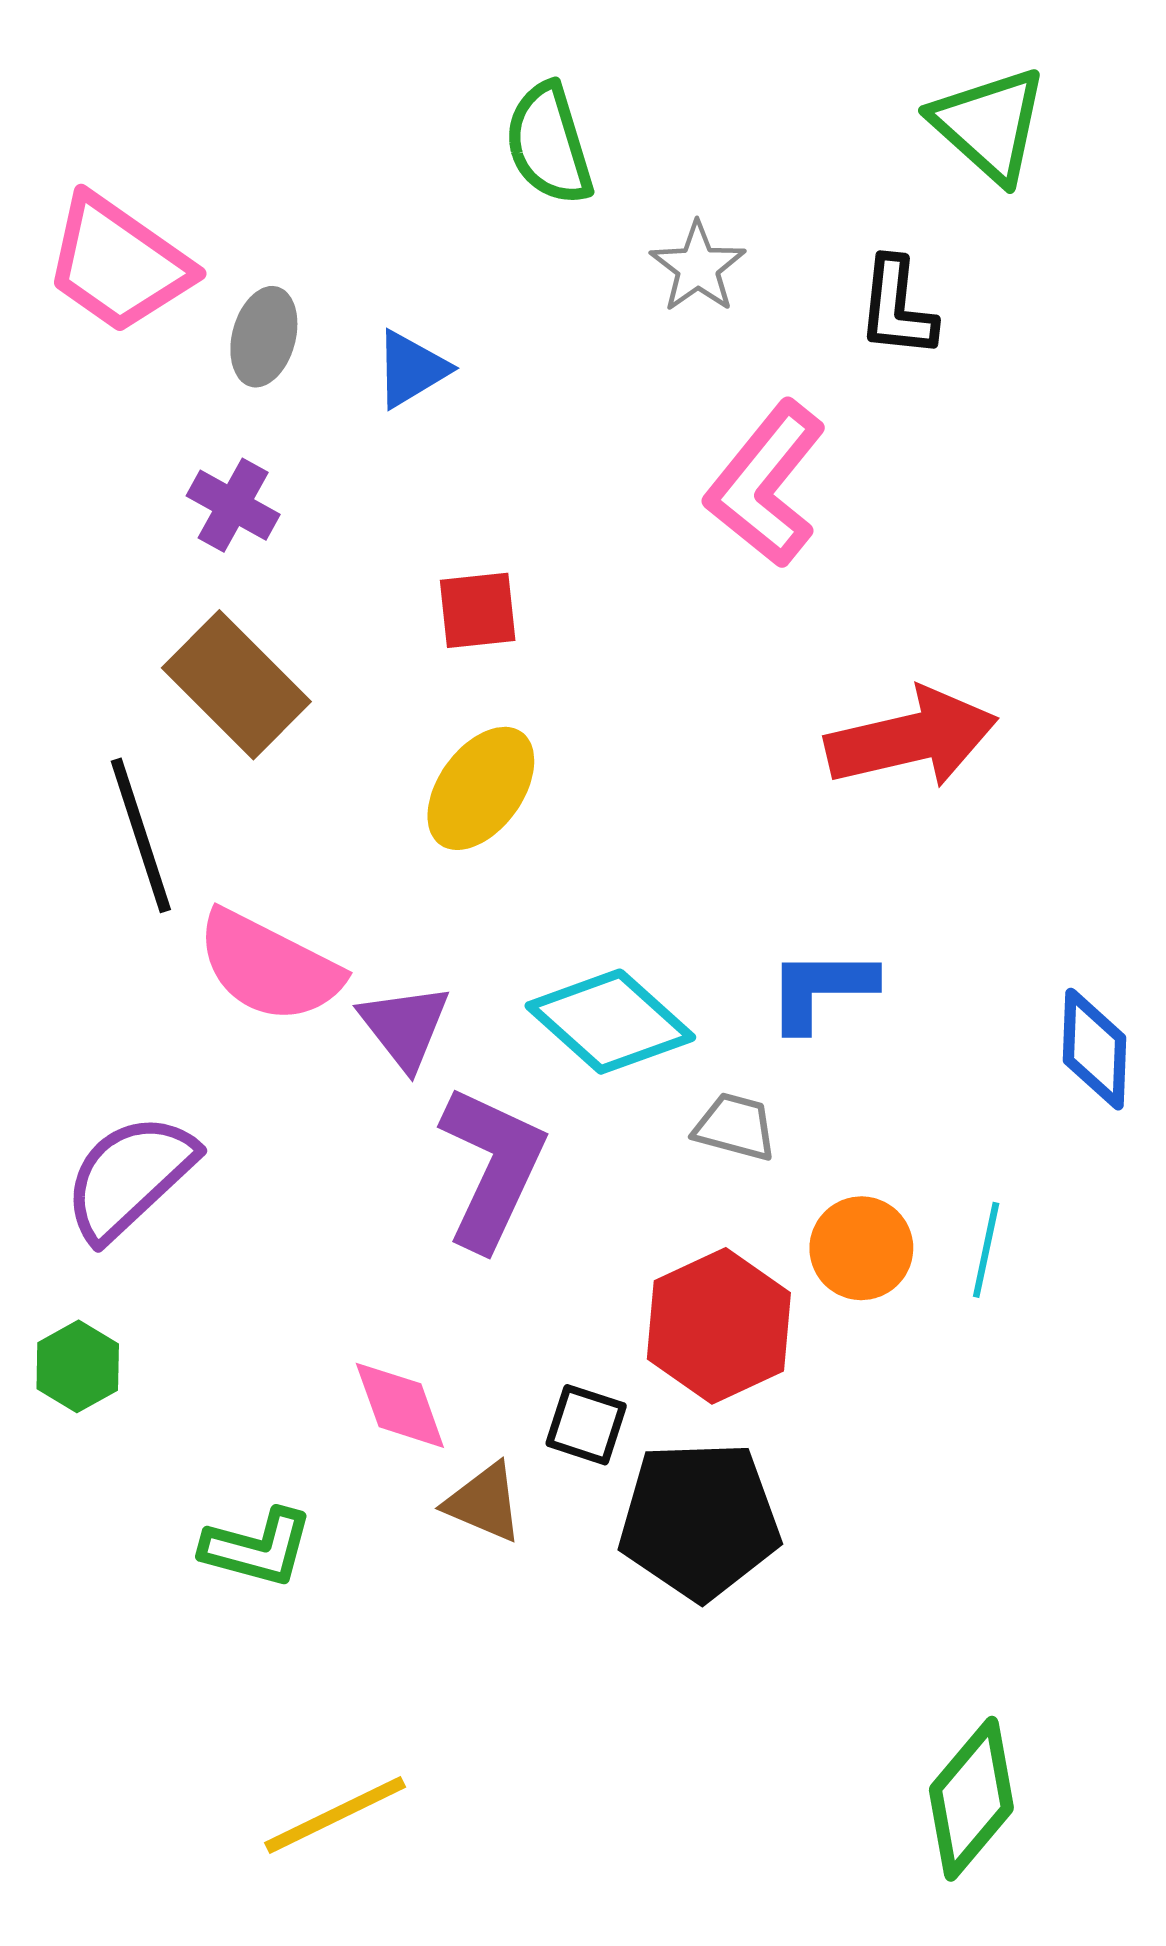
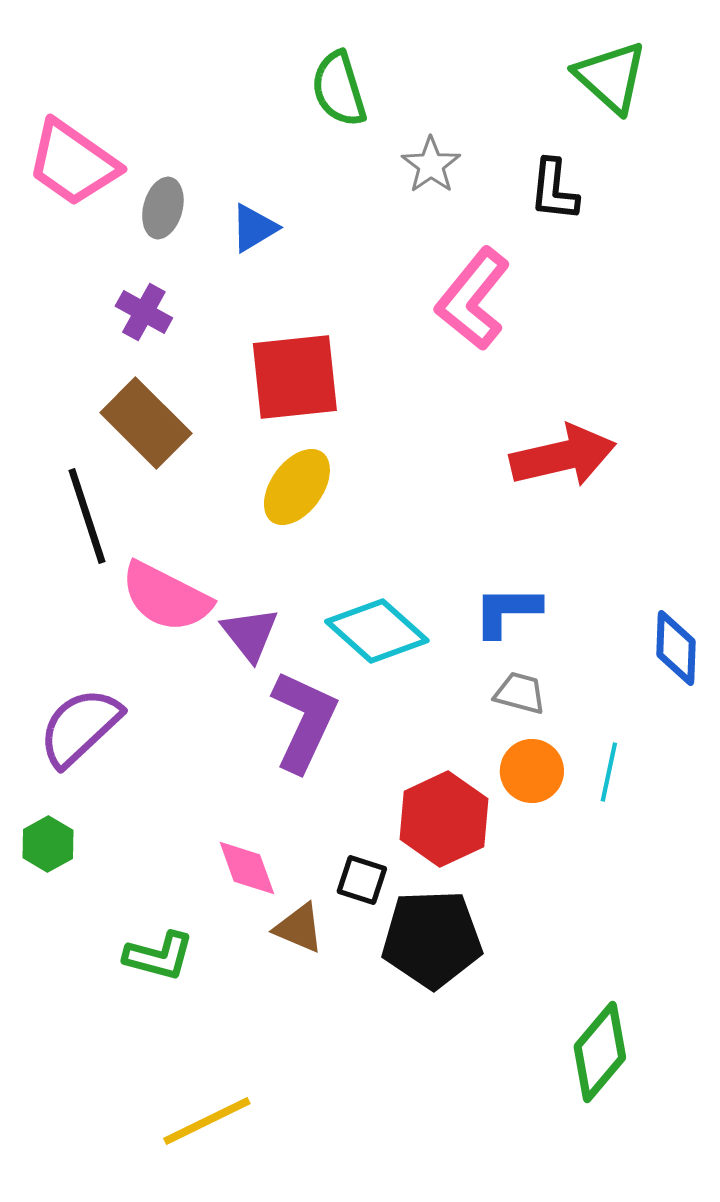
red square: (478, 610) -> (295, 377), size x1.8
gray trapezoid: (735, 1127) -> (520, 693), moved
green diamond: (971, 1799) -> (600, 1052), moved

